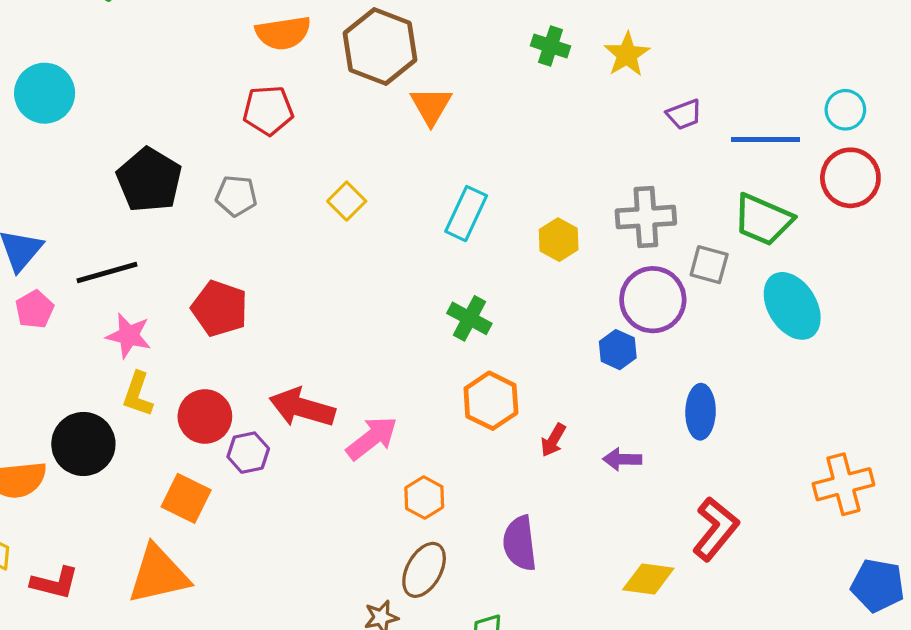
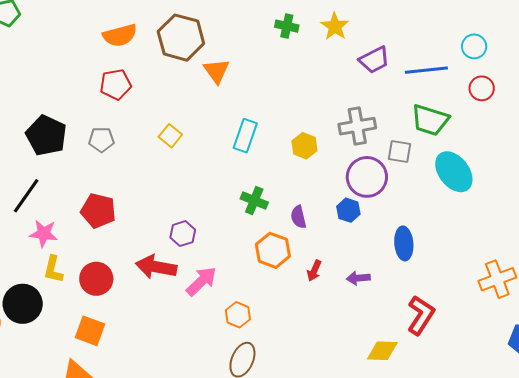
purple trapezoid: (684, 114) -> (374, 60), size x1.4
red circle: (850, 178) -> (482, 88), size x0.7
black line: (107, 273) -> (26, 196), turned -33
purple hexagon: (248, 453) -> (183, 234), moved
purple semicircle: (520, 543) -> (298, 217), moved, size x0.7

